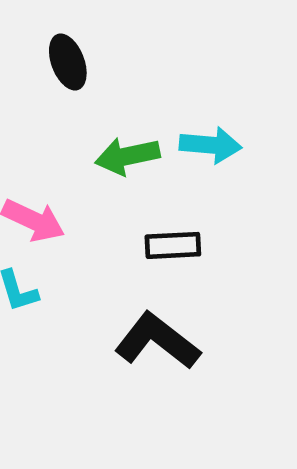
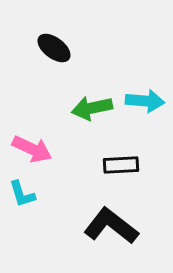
black ellipse: (68, 62) -> (54, 48), turned -32

